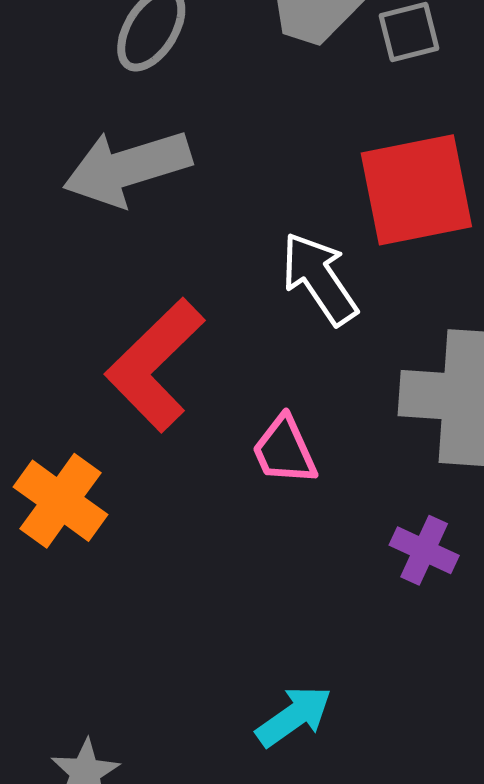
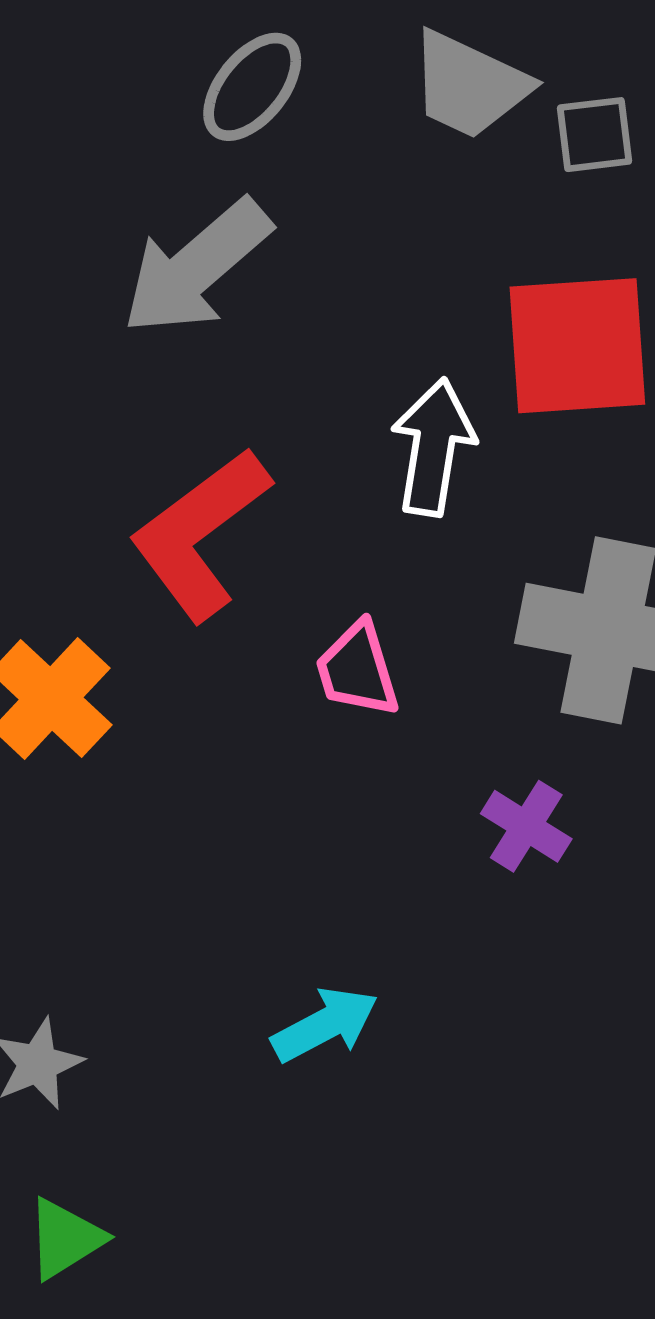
gray arrow: (127, 168) -> (196, 267), turned -31
white arrow: (319, 279) -> (433, 447), turned 36

